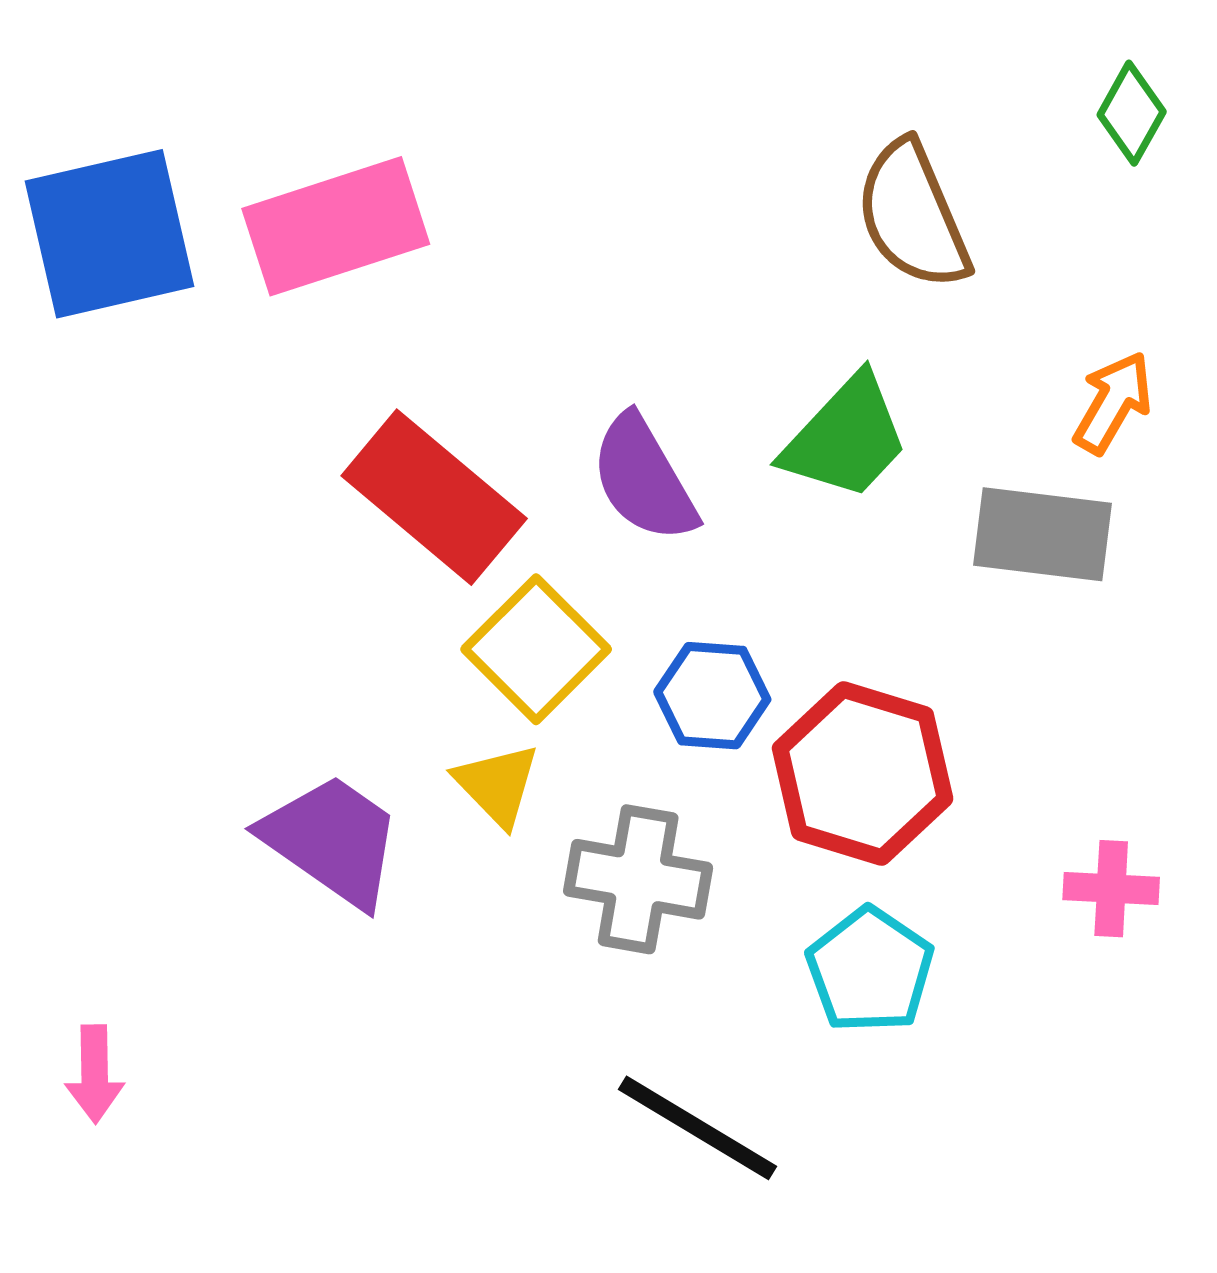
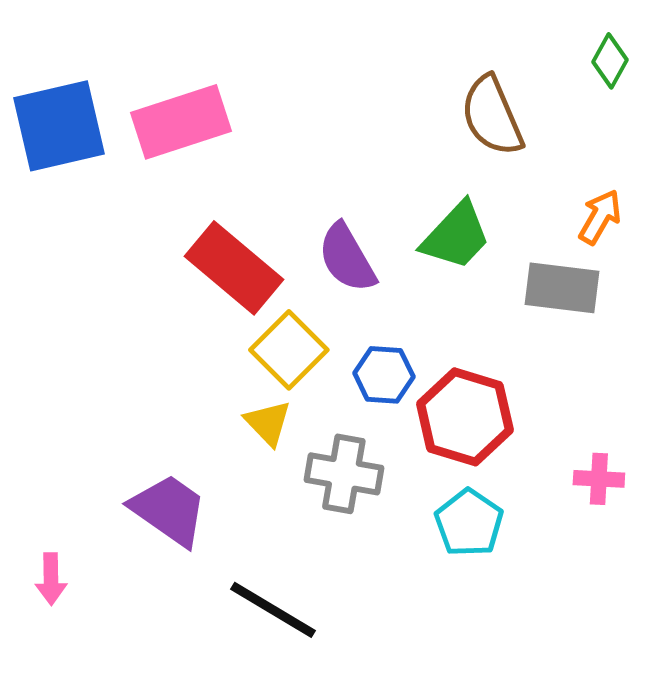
purple trapezoid: (332, 840) -> (169, 510), moved
black line: (697, 1128) -> (273, 610), moved

